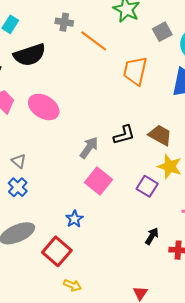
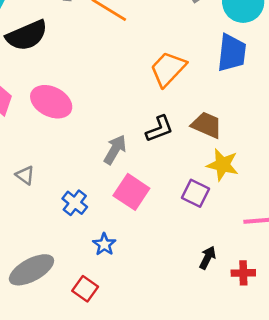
orange trapezoid: (135, 71) -> (168, 69), moved, turned 36
blue cross: (18, 187) -> (75, 203), moved
red square: (57, 251) -> (85, 289), size x0.7

